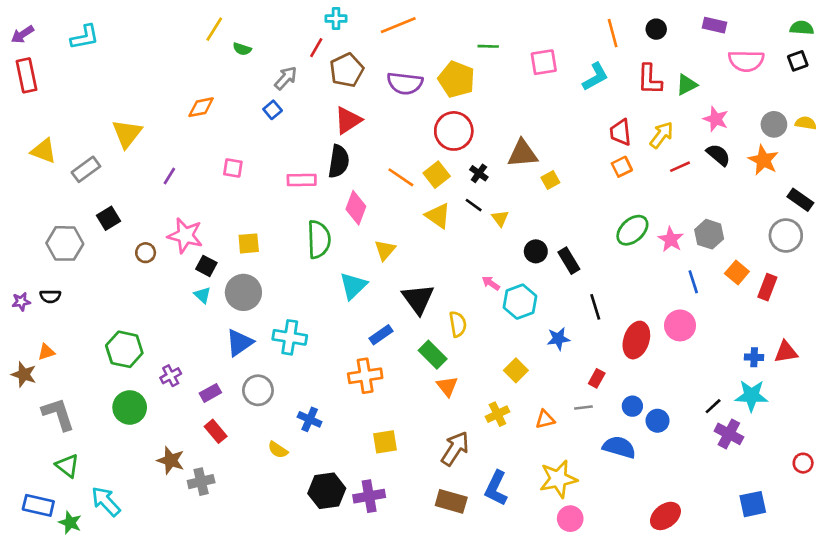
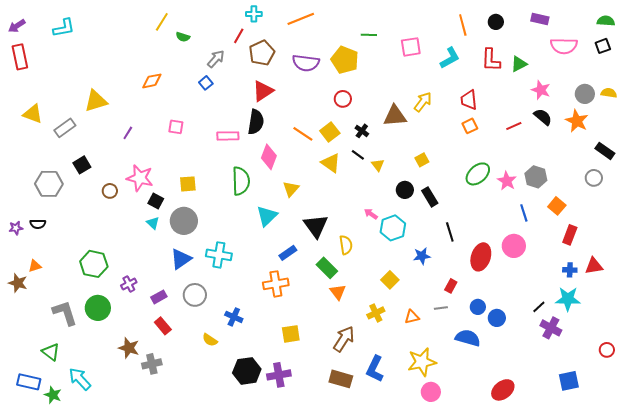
red circle: (454, 131) -> (343, 99), size x0.6
yellow triangle: (127, 134) -> (96, 101), turned 35
yellow arrow: (661, 135) -> (423, 102), moved
yellow square: (550, 180) -> (422, 160), moved
gray circle: (786, 235) -> (594, 178), size x0.7
red rectangle: (767, 287) -> (570, 235), moved
gray L-shape: (58, 414) -> (65, 313), moved

